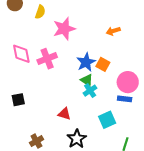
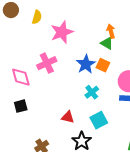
orange arrow: (113, 31) -> (111, 31), turned 96
pink diamond: (21, 54) -> (21, 77), moved
green triangle: (87, 80) -> (107, 43), moved
cyan square: (107, 120) -> (99, 120), moved

